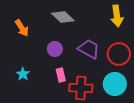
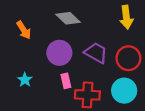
purple circle: (55, 49) -> (59, 53), size x1.5

